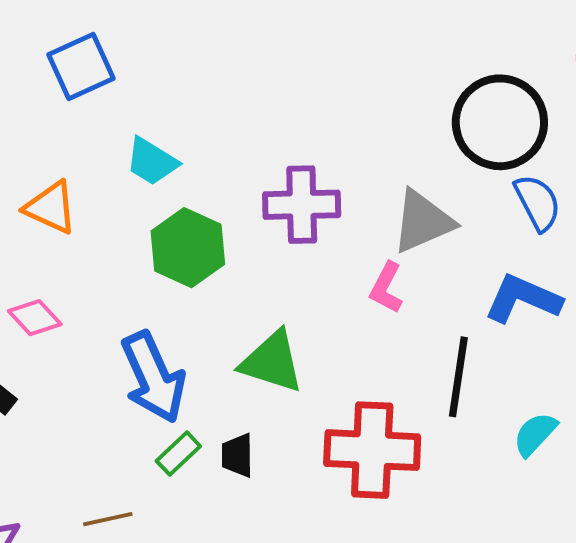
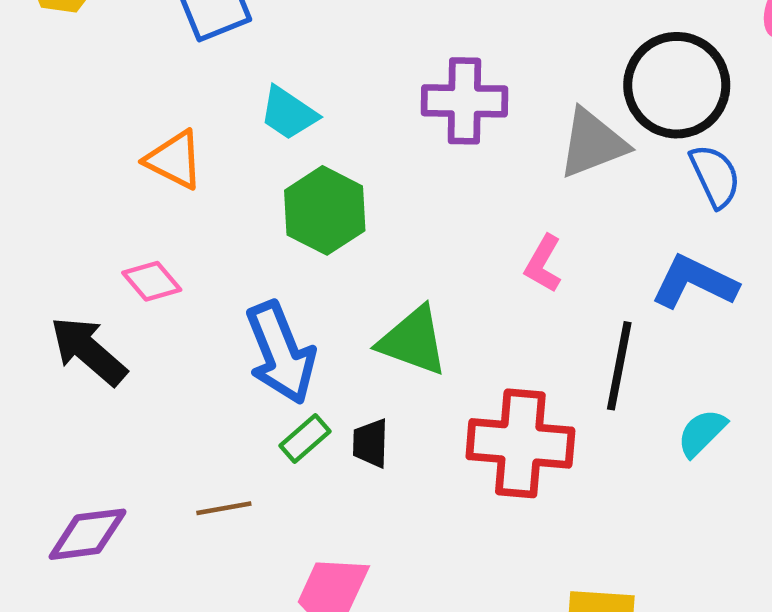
purple cross: (302, 205) -> (464, 101), moved
gray triangle: (423, 221) -> (593, 143), moved

